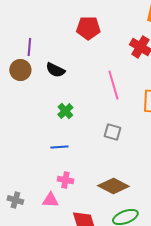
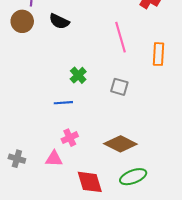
green cross: (65, 111) -> (78, 75), moved
pink cross: (65, 180) -> (70, 138), turned -35

